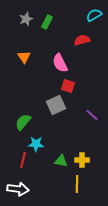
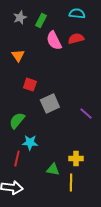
cyan semicircle: (94, 15) -> (77, 14), moved, turned 35
pink semicircle: (60, 63) -> (54, 41), moved
red square: (68, 86) -> (30, 85), moved
green triangle: (61, 161) -> (53, 170), moved

